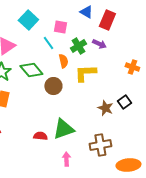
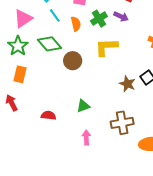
cyan line: (48, 43) -> (55, 15), moved
orange semicircle: (63, 61) -> (76, 24), moved
green triangle: (63, 129) -> (83, 106), size x0.6
red semicircle: (40, 136) -> (48, 115), moved

